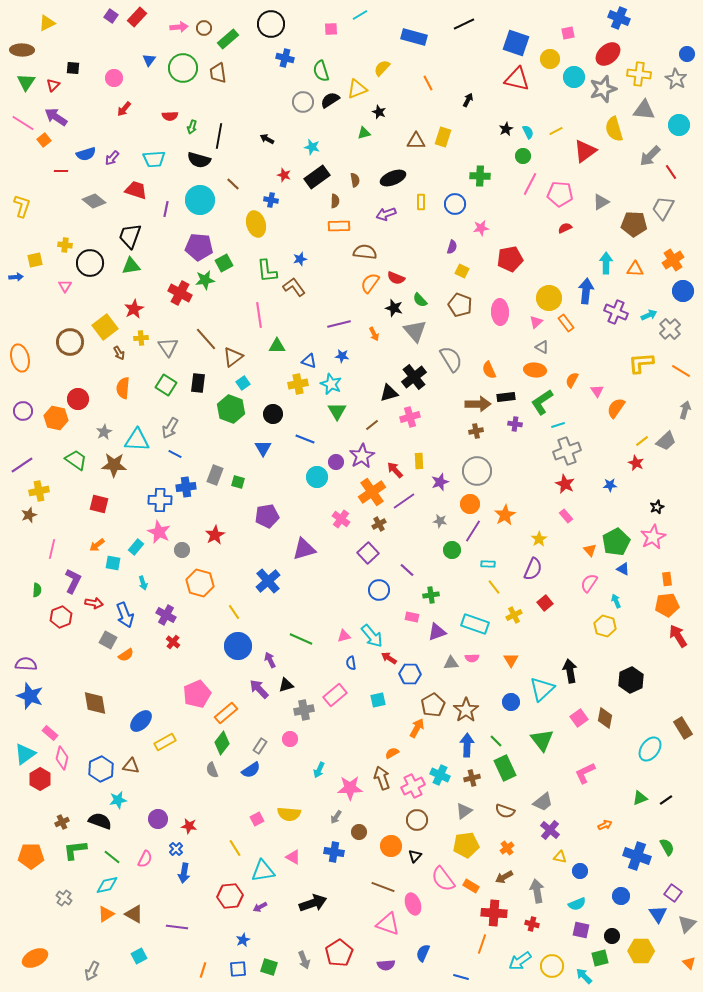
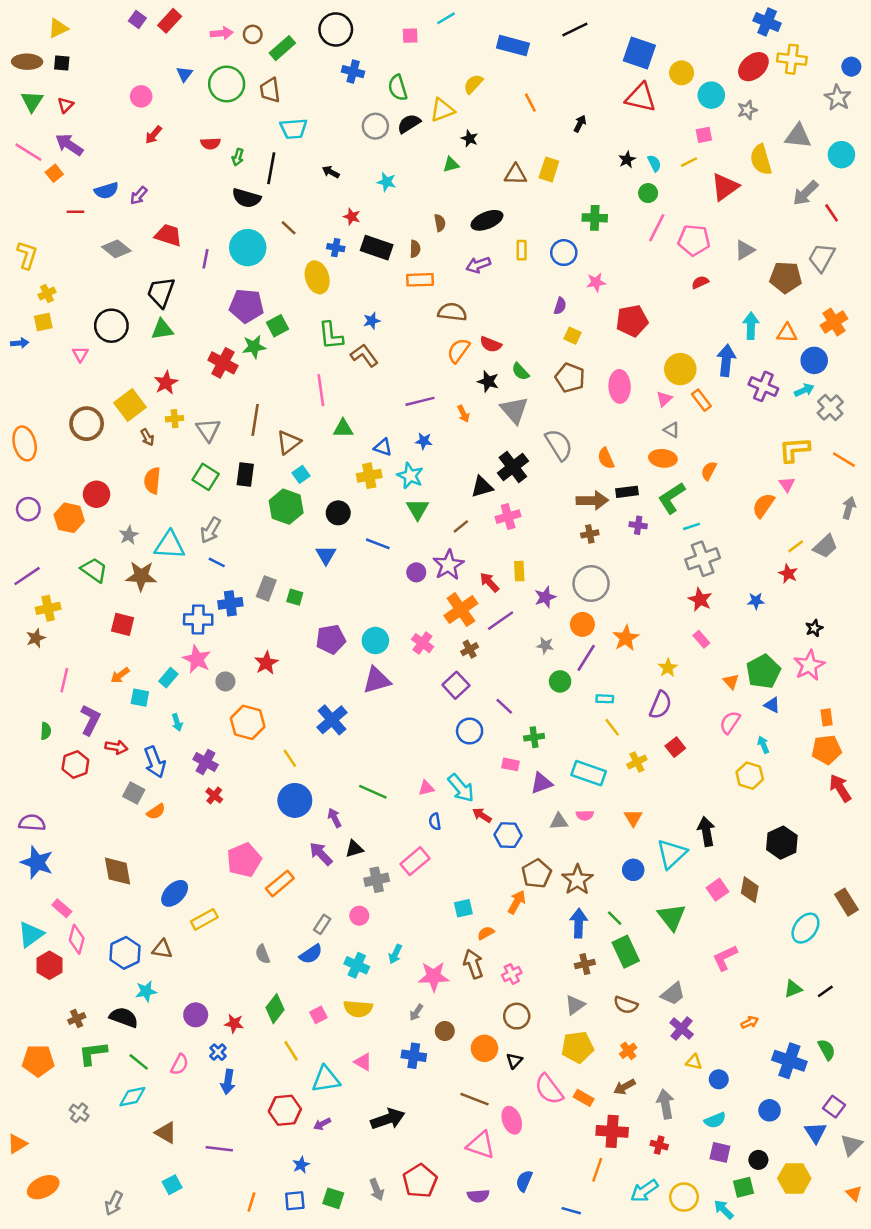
pink square: (568, 33) -> (704, 135), moved
black square: (73, 68) -> (62, 63), moved
yellow cross: (639, 74) -> (792, 59), moved
gray star: (603, 89) -> (747, 110), size x0.6
cyan trapezoid: (154, 159) -> (294, 129), moved
black rectangle: (317, 177) -> (377, 248), moved, turned 55
yellow cross: (65, 245) -> (47, 293), moved, turned -32
blue circle: (683, 291) -> (814, 360), moved
brown line: (206, 339) -> (255, 420), turned 50
pink triangle: (597, 391) -> (787, 484), moved
cyan circle: (317, 477) -> (375, 641), moved
cyan square: (378, 700) -> (463, 908), moved
green diamond: (222, 743) -> (275, 1009), moved
cyan cross: (440, 775) -> (357, 965), moved
pink cross: (413, 786) -> (512, 974), size x0.7
orange triangle: (106, 914) -> (17, 1144), moved

